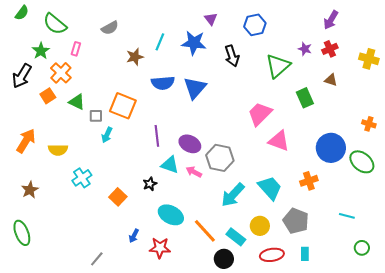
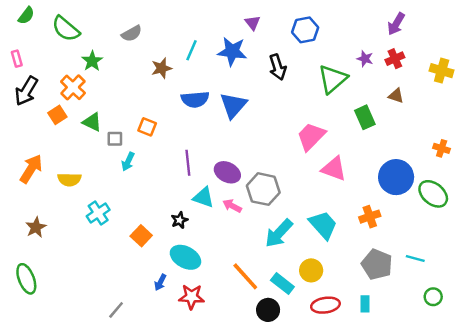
pink rectangle: (76, 49) -> (17, 59), moved, turned -32
green star: (41, 51) -> (92, 61), moved
orange square: (123, 106) -> (147, 127), size x0.6
cyan ellipse: (171, 215) -> (185, 257), moved
gray pentagon: (296, 221) -> (377, 264), moved

